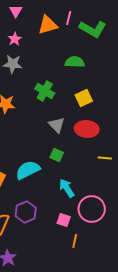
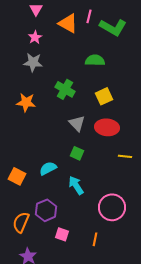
orange triangle: (48, 25) -> (68, 23), turned 45
cyan semicircle: (28, 170) -> (48, 168), size x0.7
cyan arrow: (67, 188) -> (76, 185), moved
pink square: (64, 220) -> (62, 234), moved

